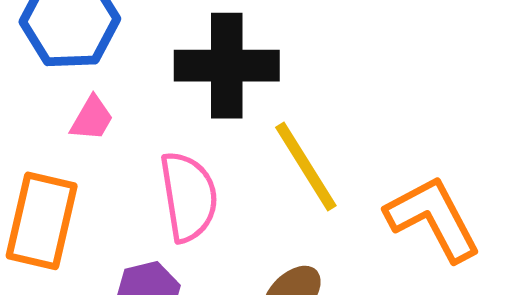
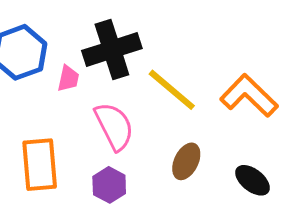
pink trapezoid: (92, 118) -> (68, 78), moved

